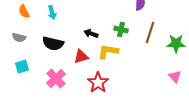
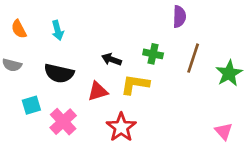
green star: (176, 44) -> (229, 73), turned -30
cyan square: (22, 67) -> (31, 105), moved
pink triangle: (175, 77) -> (224, 131), moved

